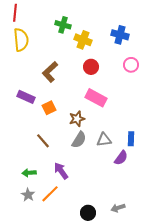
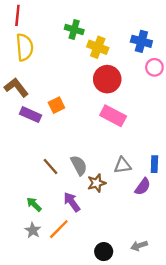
pink circle: (131, 65) -> (154, 67), moved
red circle: (91, 67) -> (107, 79), size x1.5
brown L-shape: (50, 72) -> (16, 87), moved, turned 95
orange square: (49, 108) -> (56, 105), moved
brown star: (77, 119) -> (97, 183), moved
gray semicircle: (79, 140) -> (79, 165), moved, turned -60
green arrow: (29, 173) -> (34, 204), turned 48

